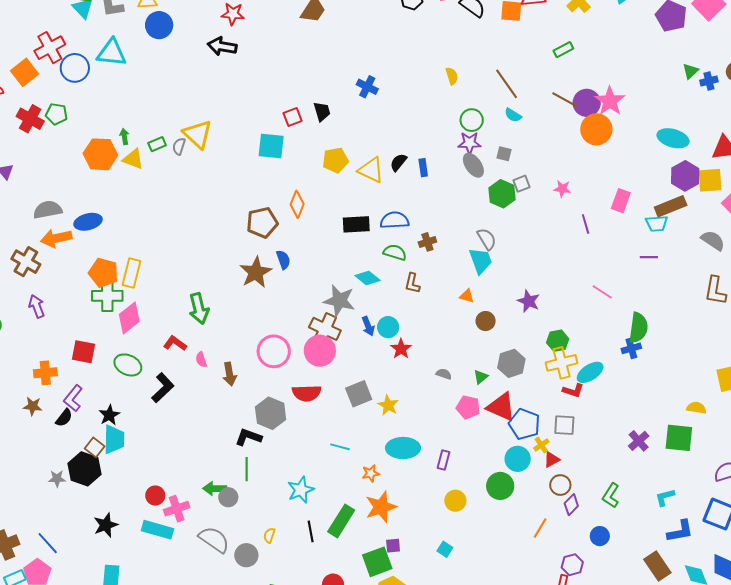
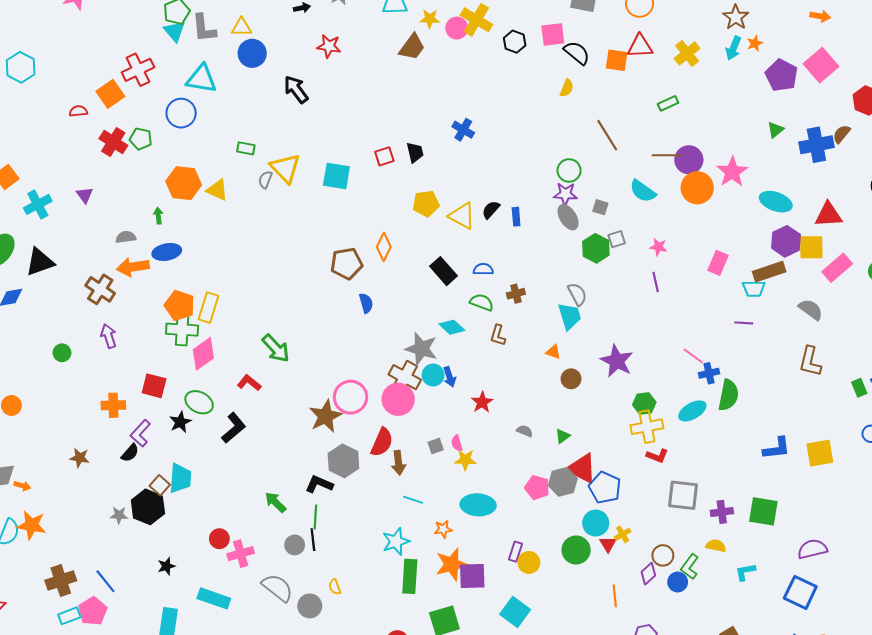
black arrow: (222, 46) -> (296, 89), moved, turned 40
blue circle: (75, 68) -> (181, 113), moved
green triangle: (690, 71) -> (775, 130), moved
yellow semicircle: (452, 76) -> (567, 88), moved, turned 36
blue cross: (709, 81) -> (816, 145), size x1.8
brown line: (565, 100) -> (666, 155), turned -32
pink star: (610, 101) -> (732, 172), moved
cyan semicircle: (513, 115) -> (643, 191), moved, size x1.5
green arrow: (124, 137) -> (158, 216), moved
green rectangle: (157, 144) -> (246, 148), moved, turned 30
cyan square: (271, 146) -> (336, 176), moved
gray semicircle: (48, 210) -> (126, 237), size x0.7
blue semicircle: (395, 220) -> (483, 269), size x0.7
black rectangle: (356, 224) -> (443, 271), turned 48
purple line: (586, 224) -> (656, 282), moved
brown star: (256, 272) -> (326, 416), moved
purple star: (529, 301) -> (617, 361), size x1.4
green arrow: (199, 308) -> (276, 348), turned -32
cyan circle: (388, 327) -> (433, 375), moved
blue cross: (631, 348) -> (709, 373), moved
pink semicircle: (201, 360) -> (457, 443), moved
gray hexagon: (511, 363) -> (563, 482), moved
cyan ellipse: (590, 372) -> (692, 411), moved
brown arrow: (230, 374) -> (398, 463), moved
red semicircle: (307, 393) -> (382, 442), turned -68
gray square: (359, 394) -> (436, 446), size x0.6
yellow star: (388, 405) -> (465, 460), turned -30
brown star: (33, 406) -> (80, 458), moved
pink pentagon: (468, 407) -> (537, 487), moved
yellow semicircle: (696, 408) -> (716, 546), moved
black star: (109, 415) -> (180, 422), moved
gray square: (564, 425) -> (683, 495), moved, size x1.4
purple cross: (639, 441) -> (722, 512), turned 30
yellow cross: (541, 445) -> (623, 534), moved
purple rectangle: (443, 460) -> (516, 552), moved
red triangle: (552, 460) -> (608, 544), moved, turned -36
brown circle: (560, 485) -> (663, 555), moved
green arrow: (215, 489) -> (275, 502), moved, turned 40
cyan star: (301, 490) -> (396, 542), moved
green rectangle: (341, 521) -> (410, 576), turned -32
black star: (106, 525) -> (166, 566), size x0.7
orange line: (540, 528) -> (615, 596), turned -40
cyan rectangle: (158, 530) -> (214, 598), moved
black line: (311, 531) -> (313, 540), moved
blue L-shape: (680, 531) -> (777, 448), moved
yellow semicircle: (269, 535) -> (335, 587), turned -42
blue circle: (600, 536) -> (678, 582), moved
purple square: (393, 546) -> (472, 576), moved, size x1.8
cyan square: (445, 549) -> (515, 612), size x1.8

